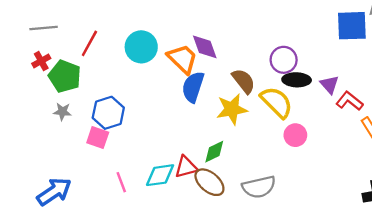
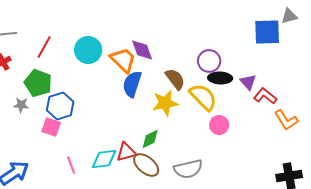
green pentagon: (65, 76) -> (38, 83), moved

